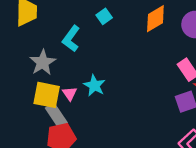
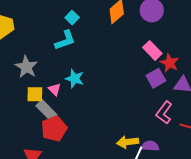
cyan L-shape: (71, 39) -> (65, 40), moved, turned -135
yellow square: (47, 95) -> (35, 94), size x0.7

